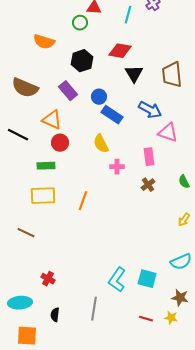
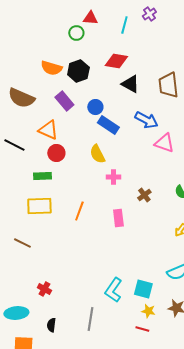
orange semicircle: (44, 42) -> (51, 68), moved
black triangle: (134, 74) -> (130, 84), turned -30
pink rectangle: (149, 157) -> (118, 218), moved
yellow star: (171, 318) -> (148, 311), moved

